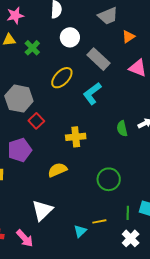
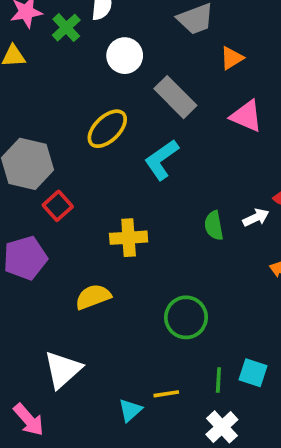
green cross: (32, 48) -> (66, 28), moved

